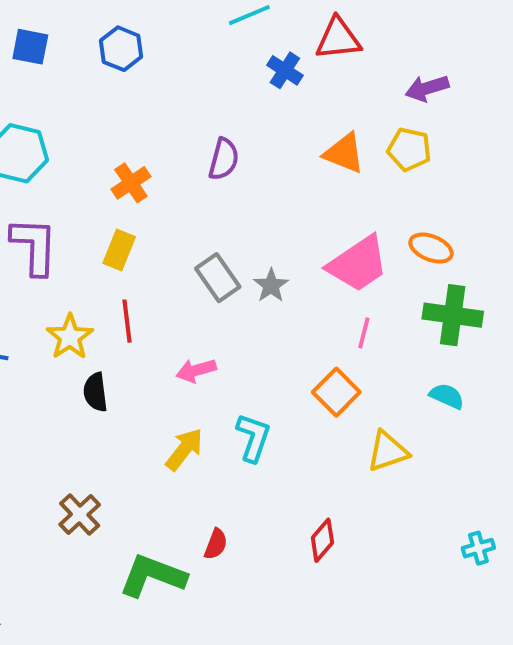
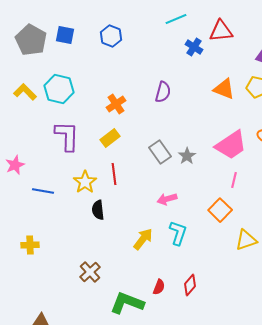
yellow rectangle: (119, 250) -> (110, 138), turned 30
pink arrow: (196, 370) -> (167, 199), moved
red diamond: (322, 540) -> (190, 285), moved

